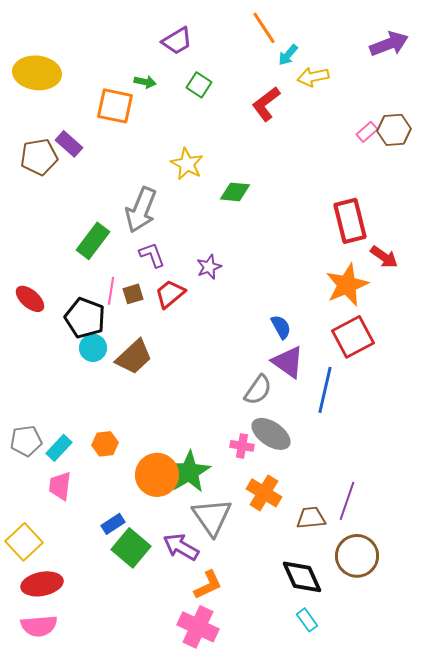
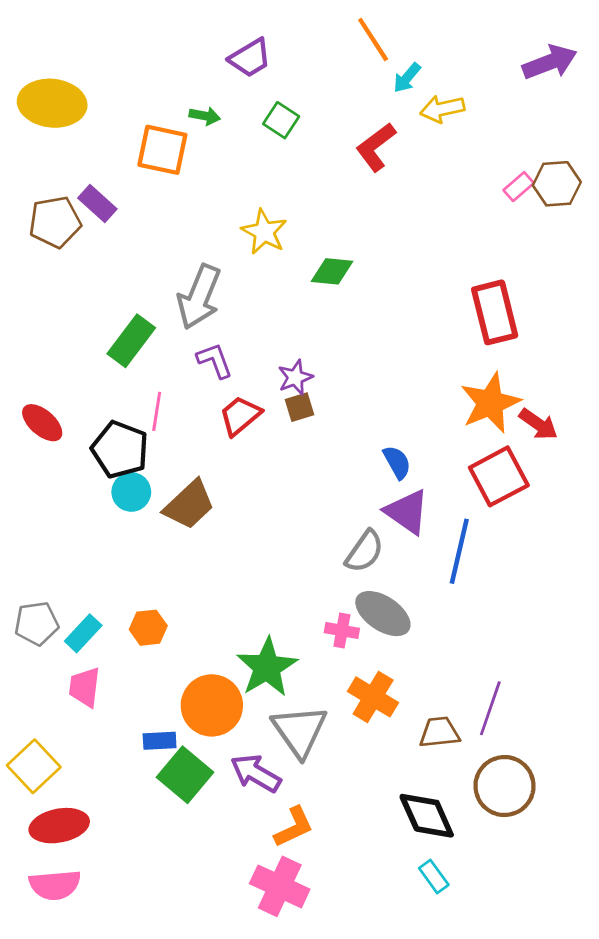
red arrow: (384, 257) -> (538, 424), moved
brown square: (133, 294) -> (300, 407), moved
orange circle: (157, 475) -> (212, 705), moved
blue rectangle: (113, 524) -> (160, 741), turned 30

